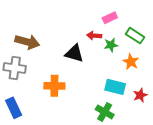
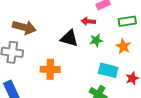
green rectangle: (135, 36) -> (127, 21), turned -42
green star: (111, 45) -> (96, 40), moved

